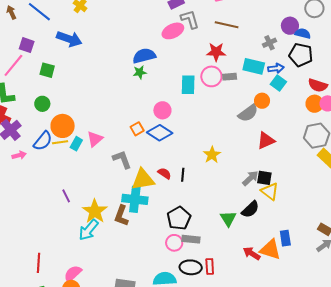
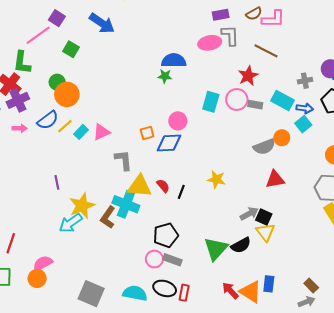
red star: (216, 52) -> (248, 76), turned 30
orange circle: (63, 126) -> (67, 94), moved
blue diamond: (160, 133) -> (169, 143), turned -50
yellow line: (60, 142) -> (65, 126), turned -49
yellow star: (212, 155) -> (216, 179), turned 30
green triangle: (228, 219) -> (216, 249), size x1.4

